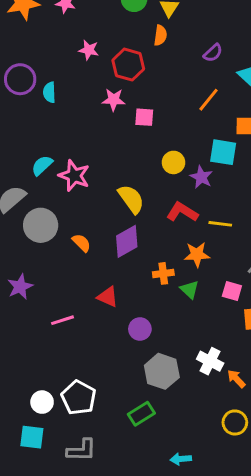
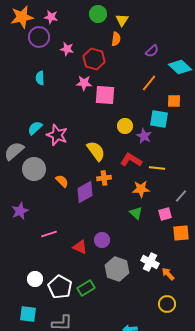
purple circle: (20, 79) -> (39, 37), moved
pink square: (144, 117) -> (105, 95), size x1.5
purple diamond: (127, 241) -> (85, 192), moved
orange cross: (163, 273) -> (104, 178), moved
pink square: (232, 291) -> (165, 214), turned -32
red triangle: (108, 297) -> (80, 247), moved
white circle: (42, 402) -> (35, 279), moved
green rectangle: (141, 414) -> (86, 288), moved

